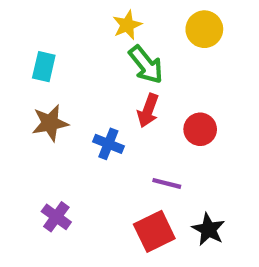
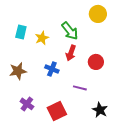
yellow star: (127, 25) -> (42, 38), moved
brown star: (50, 123) -> (18, 71), moved
red square: (154, 231) -> (57, 111), moved

